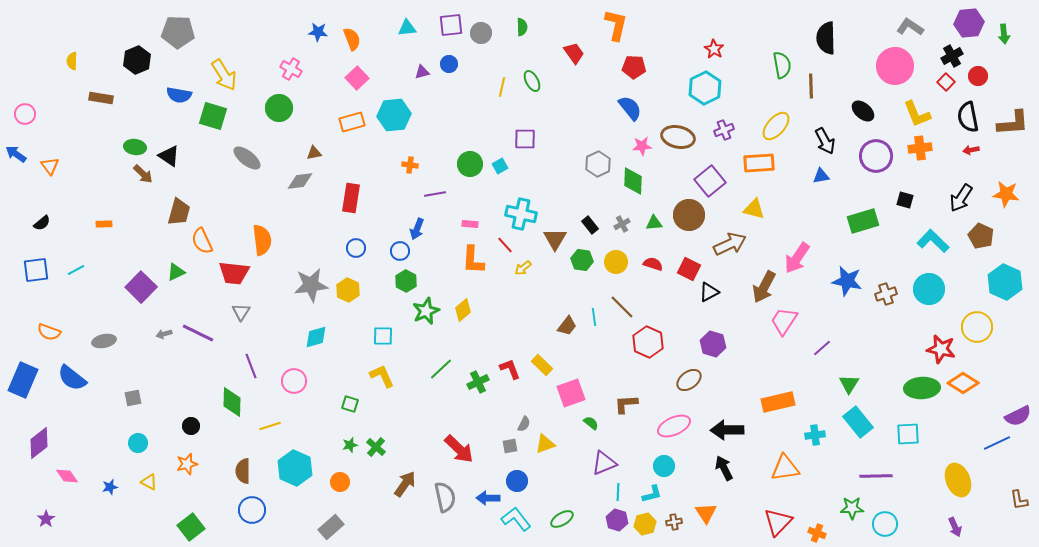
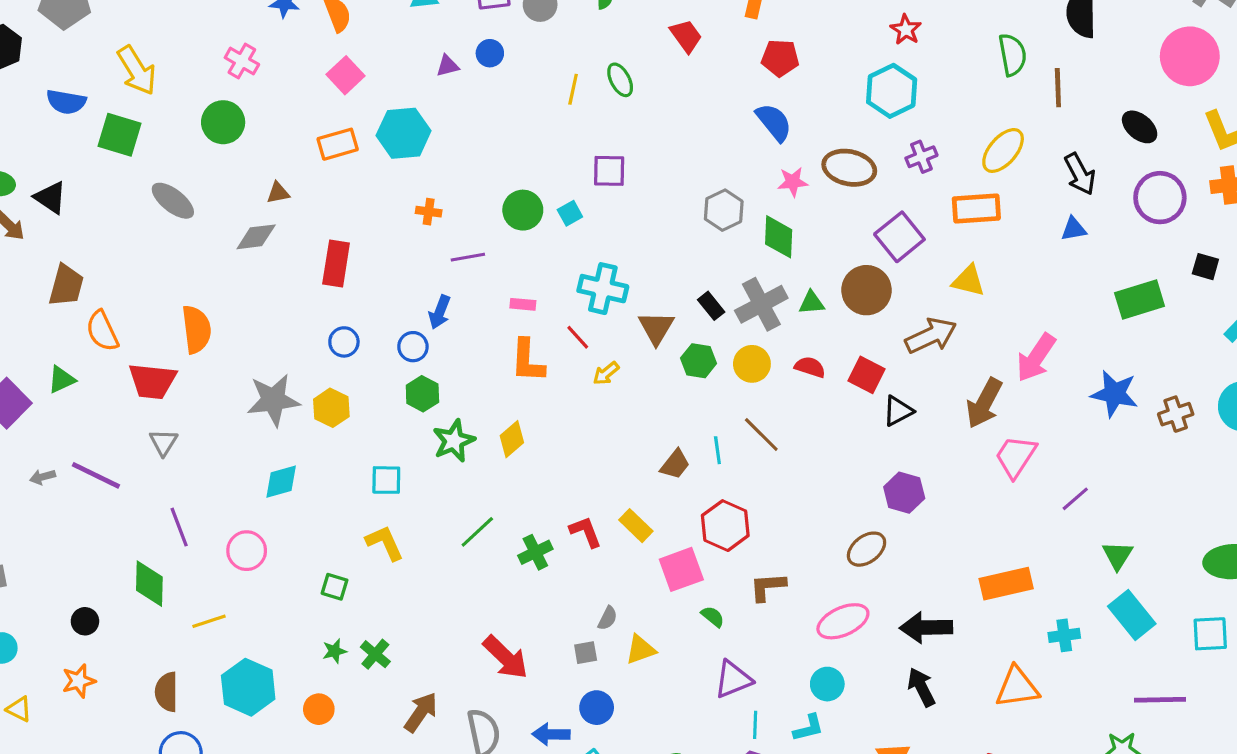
gray cross: (622, 224) -> (761, 304), size x2.0
red hexagon: (648, 342) -> (725, 526), moved

